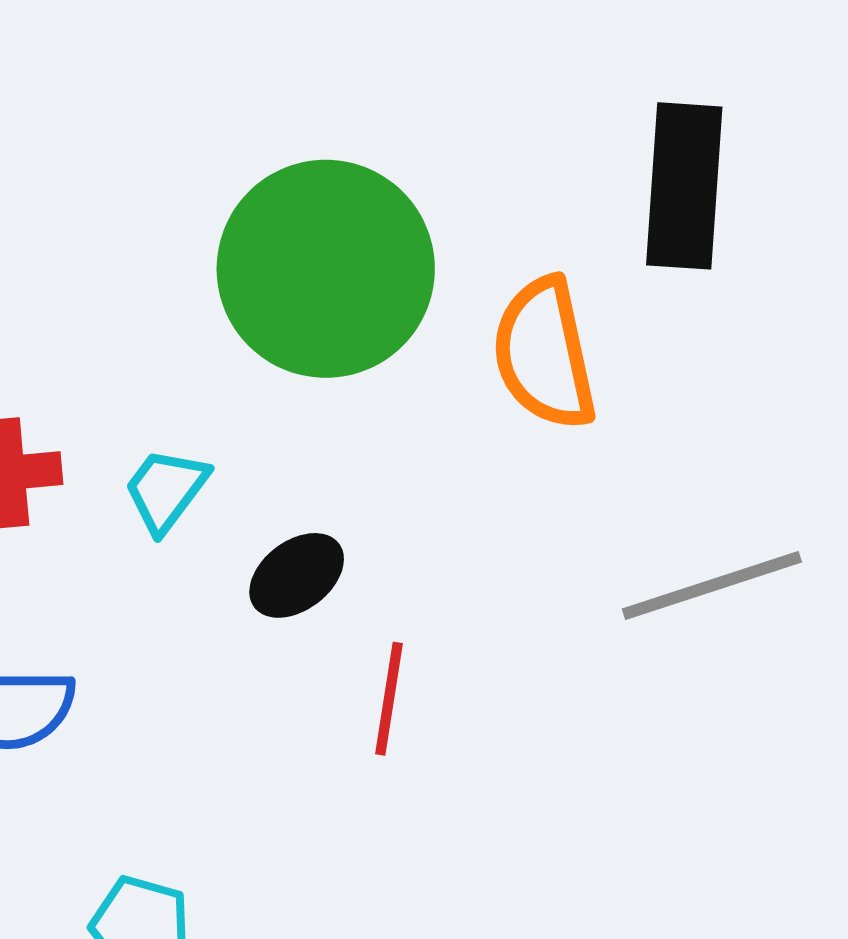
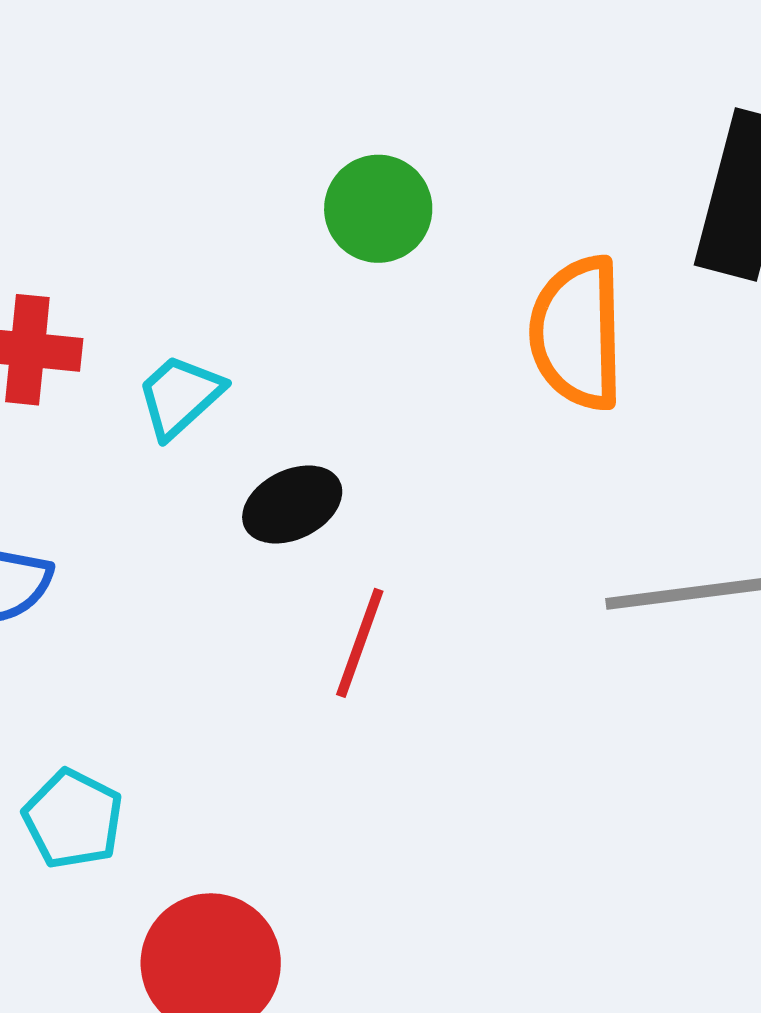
green circle: (326, 269) -> (378, 209), size x0.5

